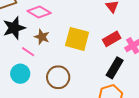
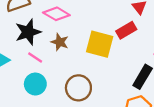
red rectangle: (112, 39) -> (126, 30), moved
pink line: (28, 52) -> (35, 57), moved

